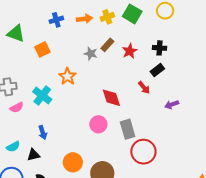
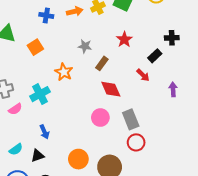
blue cross: (56, 20) -> (46, 15), turned 32
brown rectangle: (107, 45) -> (102, 63), moved
black cross: (160, 48) -> (172, 38), moved
cyan cross: (42, 95) -> (40, 94), turned 30
purple arrow: (172, 104) -> (173, 89), turned 112
red circle: (143, 152) -> (136, 142), moved, size x0.7

